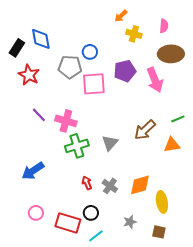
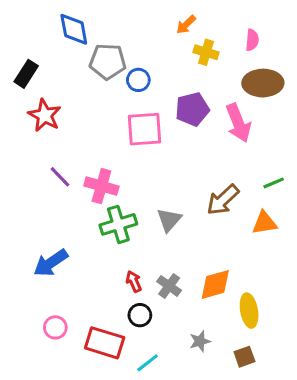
blue diamond: (41, 39) -> (74, 29), moved
gray pentagon: (70, 67) -> (108, 61), moved
black circle: (91, 213) -> (140, 315), moved
brown square: (159, 232) -> (244, 357), turned -32

